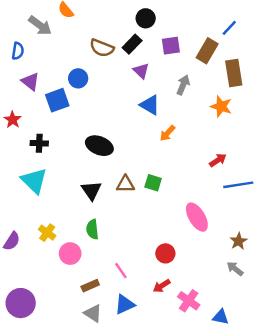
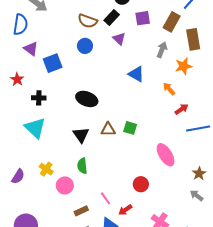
blue semicircle: (18, 51) -> (20, 24), size x1.5
blue circle: (78, 78) -> (85, 46), moved
gray arrow: (183, 85) -> (162, 50), moved
blue triangle: (150, 105) -> (136, 74), moved
orange star: (221, 106) -> (184, 66), turned -30
orange arrow: (168, 133) -> (169, 89), moved, turned 96
red arrow: (162, 286) -> (125, 210), moved

